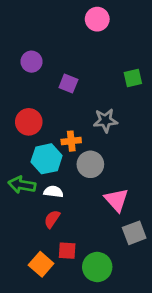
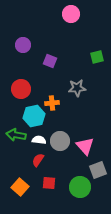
gray circle: (90, 164) -> (60, 141), moved
orange square: (41, 264) -> (20, 187), moved
green circle: (97, 267) -> (80, 187), moved

